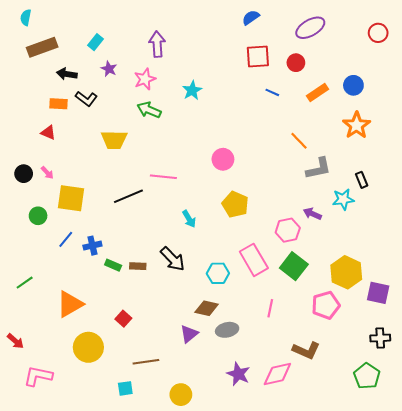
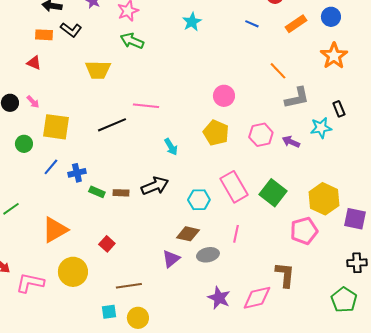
cyan star: (192, 90) -> (192, 22), moved
pink circle: (223, 159) -> (224, 96), moved
pink hexagon: (288, 230) -> (261, 135), moved
black arrow: (173, 259) -> (155, 186), turned -68
pink line: (270, 308) -> (236, 234), moved
brown L-shape: (306, 350) -> (285, 275), turned -108
pink L-shape: (38, 376) -> (30, 283), moved
yellow circle: (181, 395) -> (138, 318), moved

